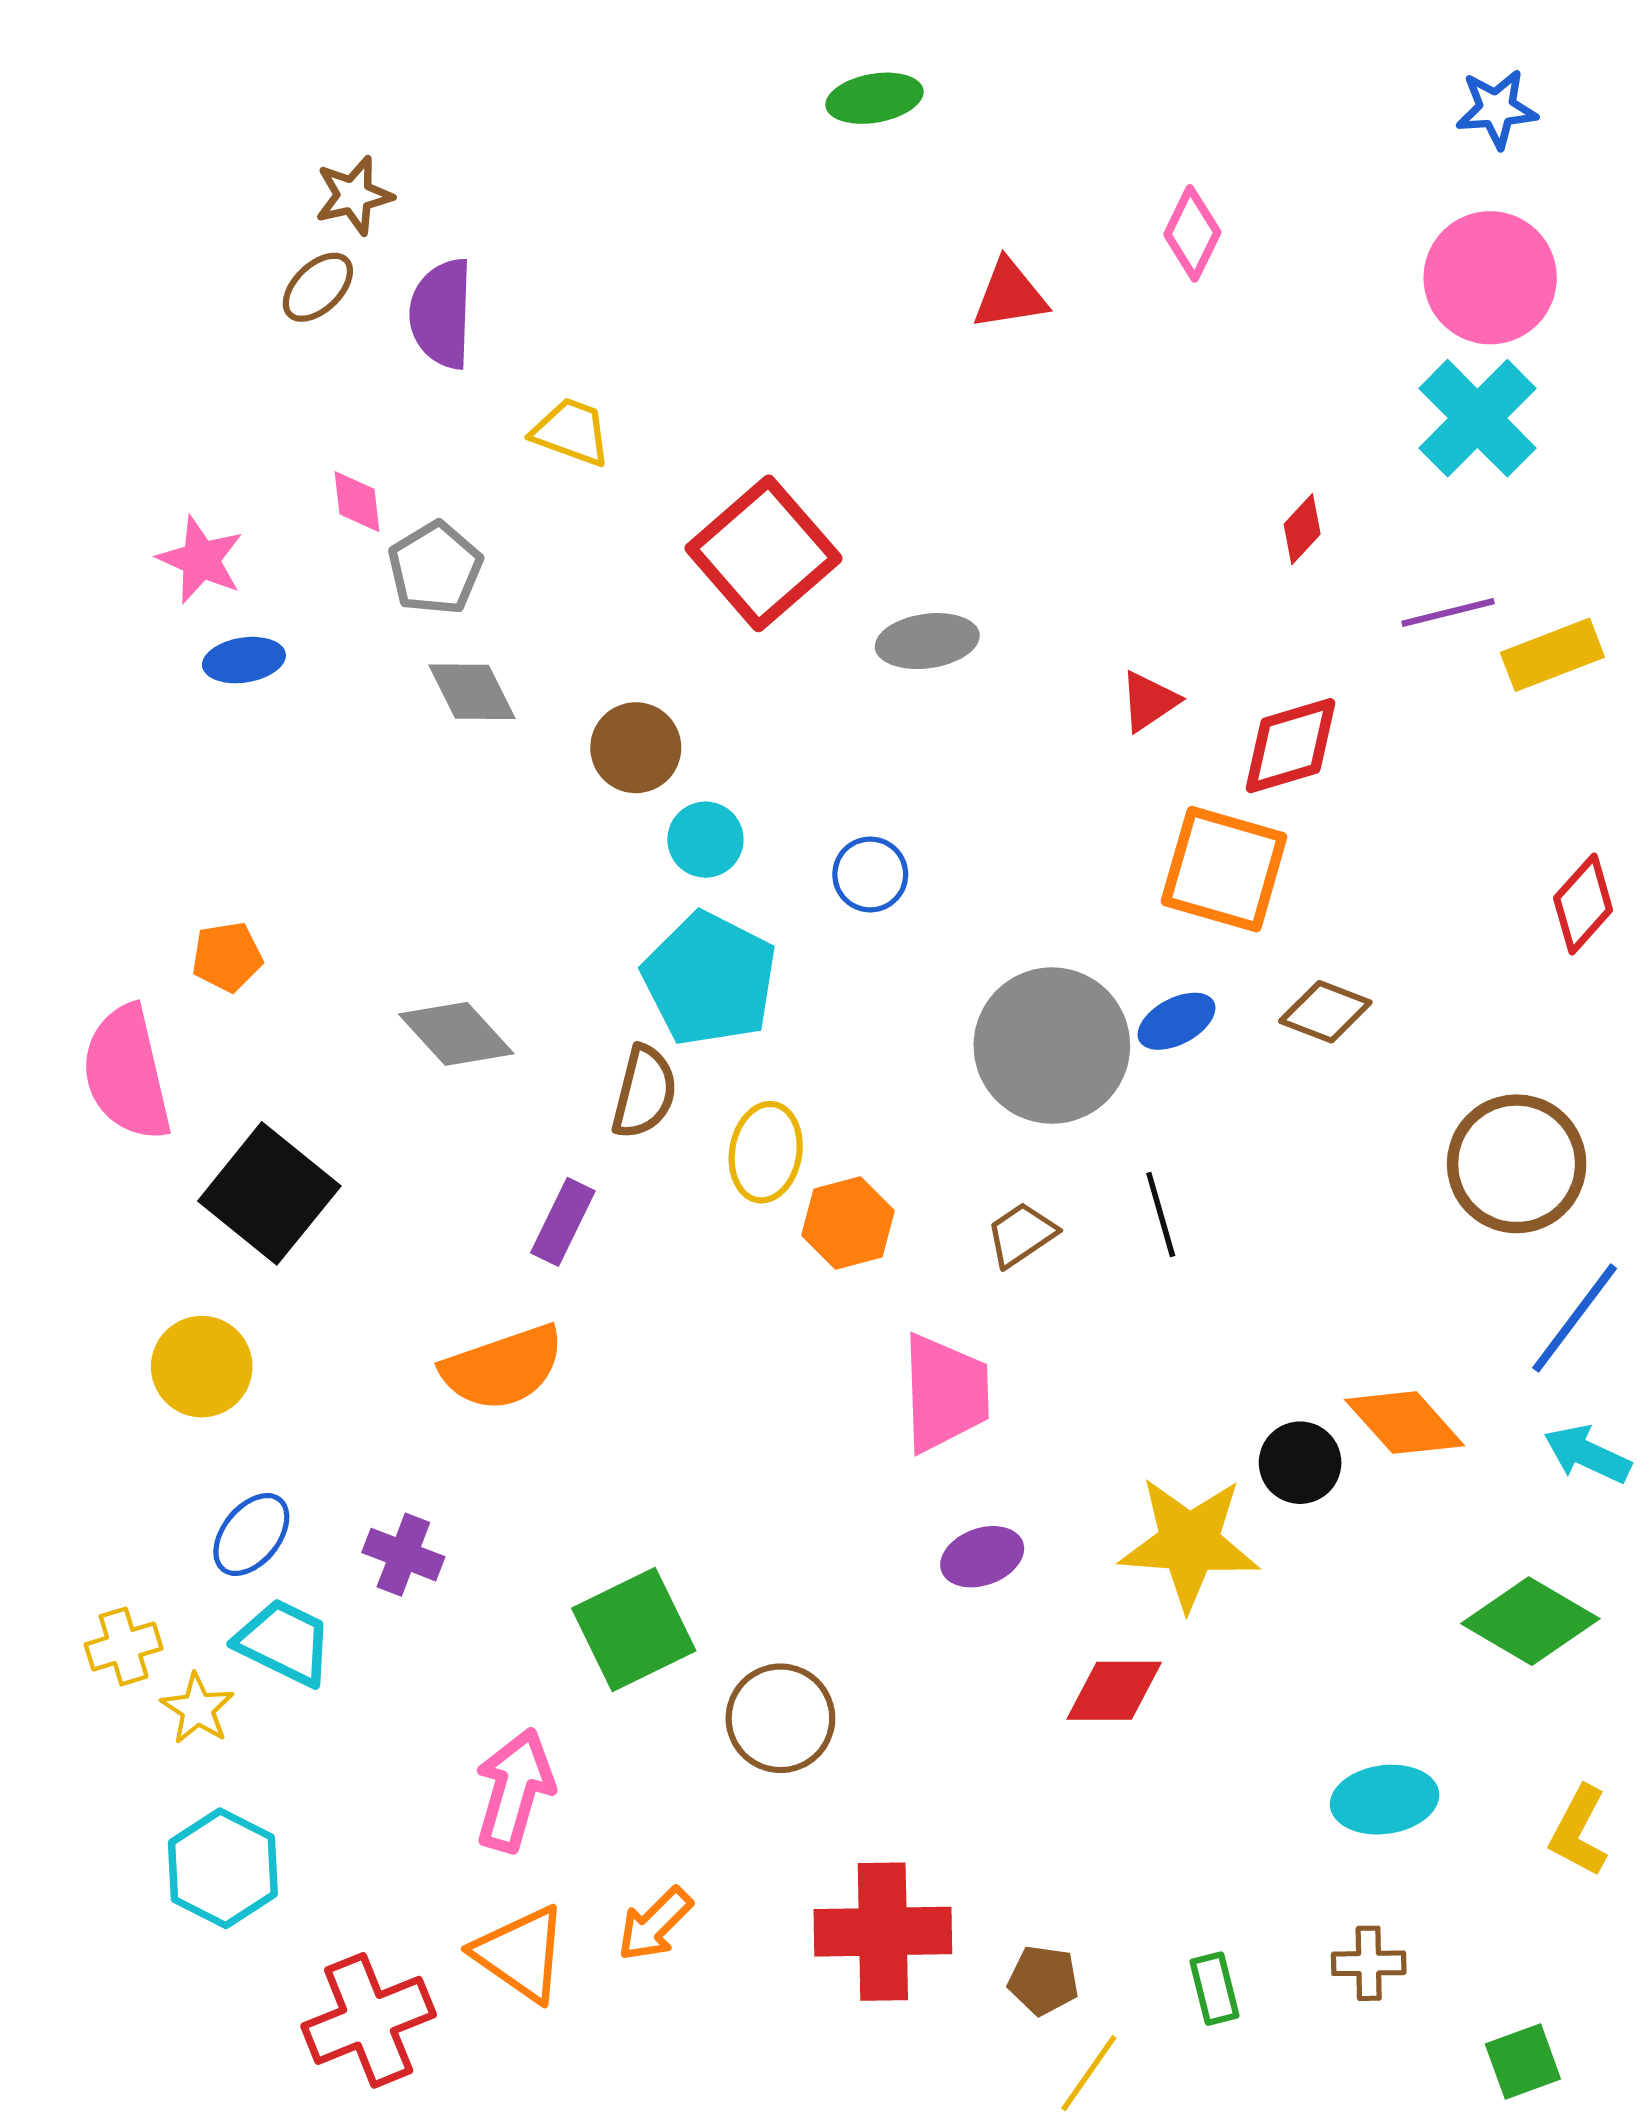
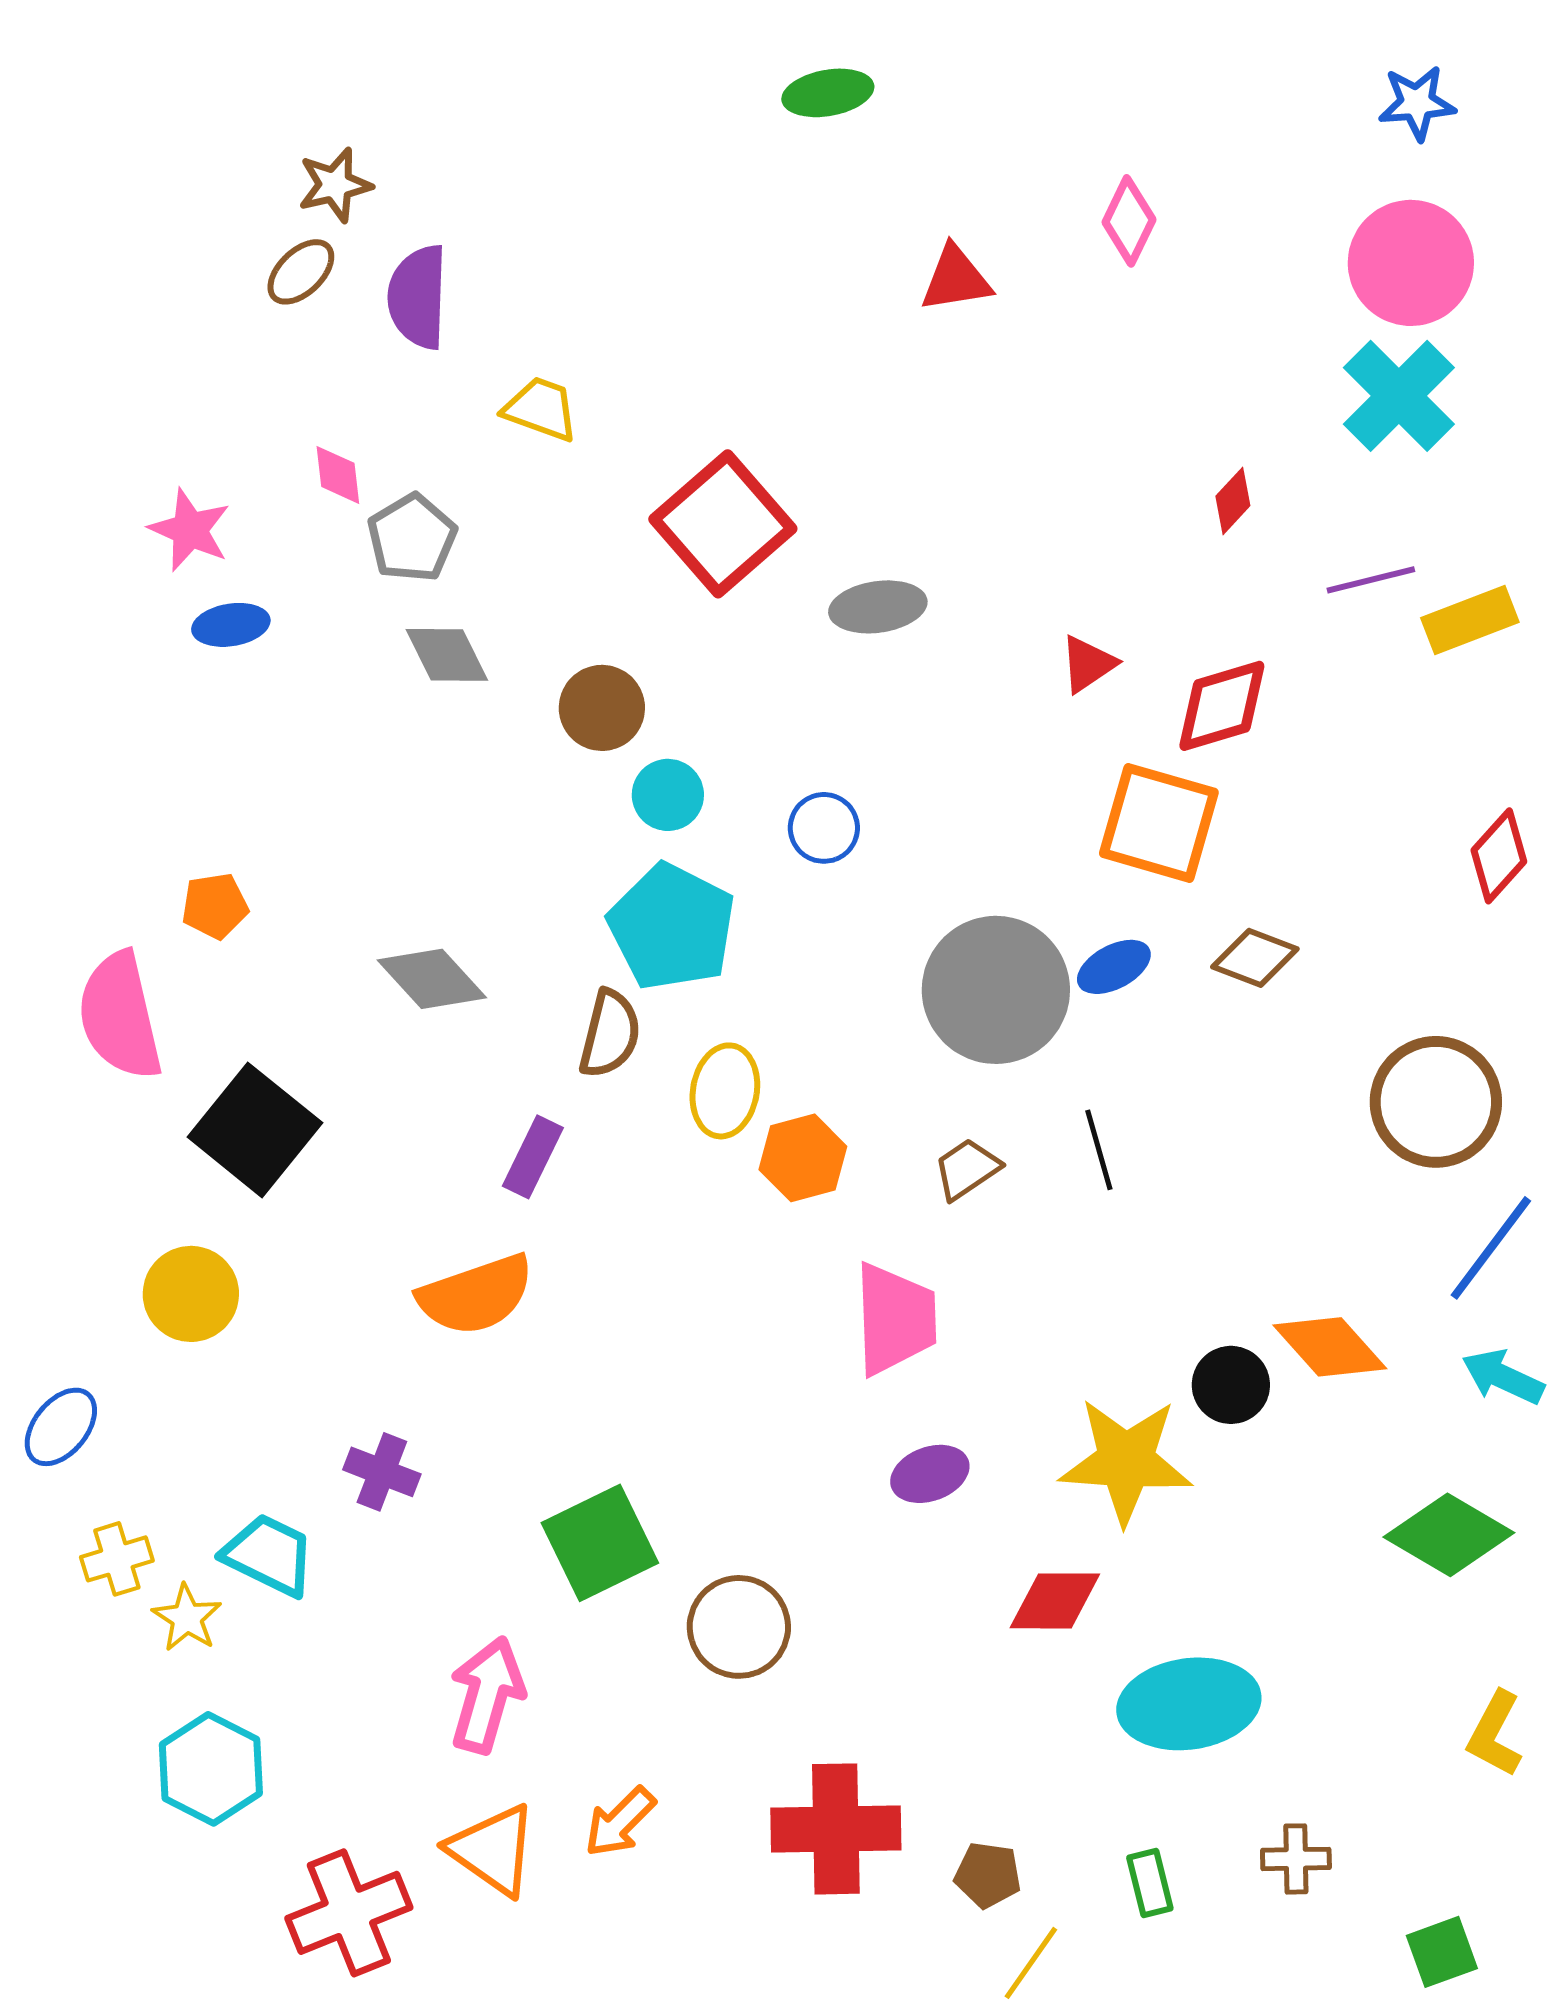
blue ellipse: (251, 1535) -> (61, 1427), moved
cyan ellipse: (1385, 1800) -> (1189, 1704), moved, size x1.4

